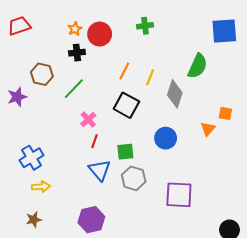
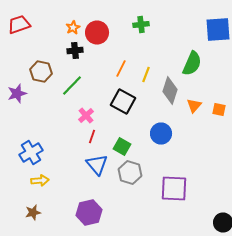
orange triangle: (208, 129) -> (194, 106), moved
green square: (125, 152) -> (122, 146), turned 36

